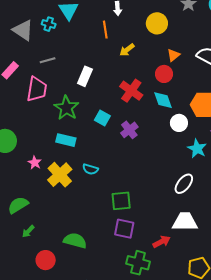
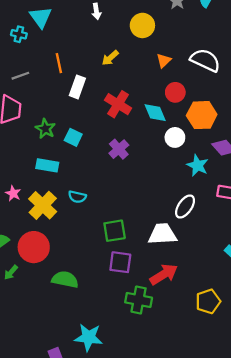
orange line: (105, 30) -> (59, 63), moved
red circle: (164, 74) -> (175, 92), moved
white rectangle: (85, 76) -> (77, 87), moved
green star: (66, 108) -> (45, 129), size x0.7
cyan square: (102, 118) -> (73, 137), moved
white trapezoid: (185, 222) -> (162, 234), moved
red arrow: (161, 242) -> (164, 274), size x1.4
red circle: (46, 260) -> (34, 247), moved, size x1.4

